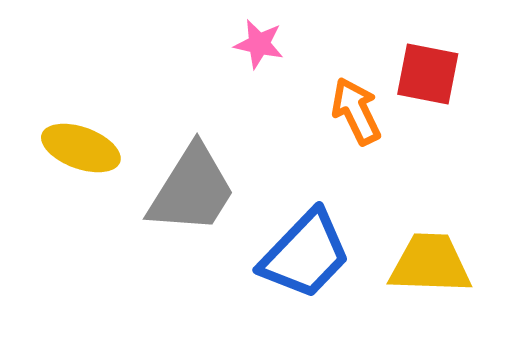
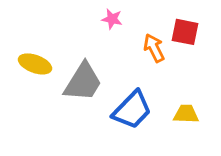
yellow trapezoid: (430, 264) -> (186, 114), size x0.7

